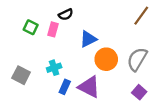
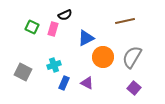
brown line: (141, 16) -> (125, 21), moved, turned 42
purple triangle: (89, 87) -> (87, 83), size x0.6

